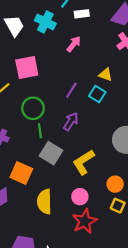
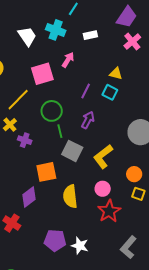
white rectangle: (82, 14) -> (90, 35), moved
pink arrow: (74, 44) -> (68, 60), moved
orange square: (21, 173) -> (46, 172), turned -30

